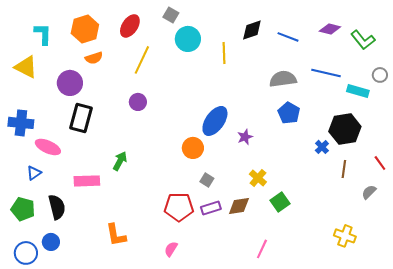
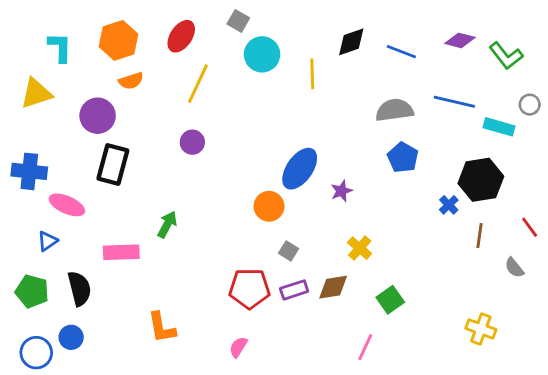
yellow triangle: (26, 67) -> (36, 93), turned -45
gray semicircle: (369, 192) -> (514, 268), turned -84
green square: (280, 202) -> (390, 300), moved

